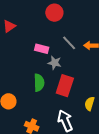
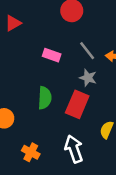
gray star: (55, 63) -> (88, 78), moved

